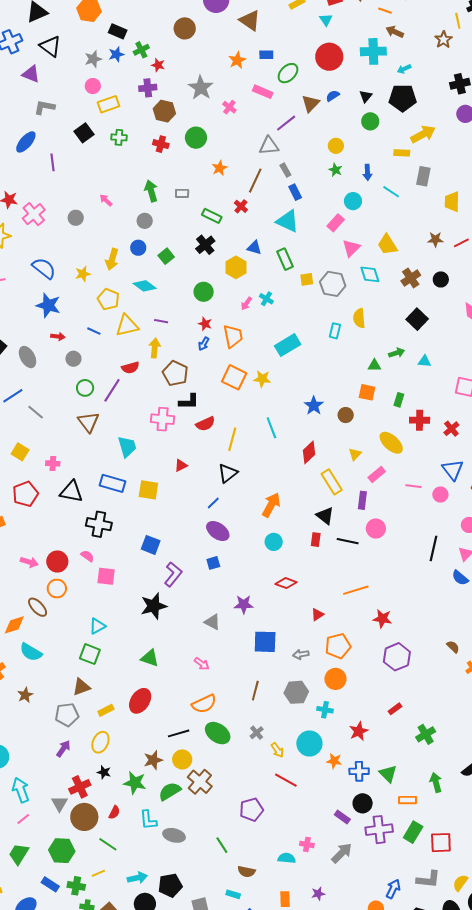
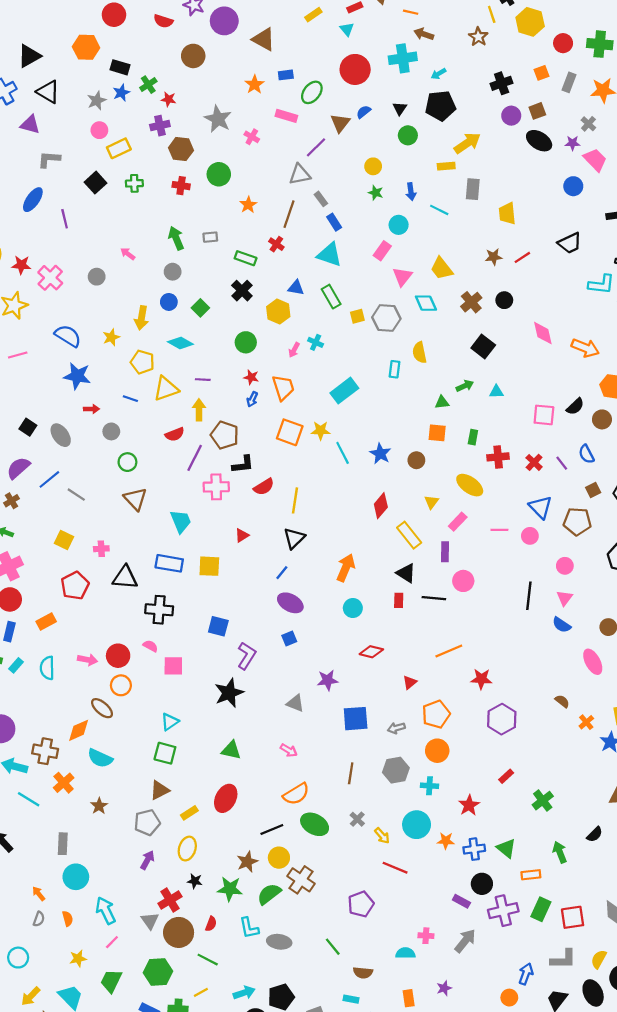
purple line: (112, 390) -> (195, 458), moved
cyan line: (271, 428) -> (343, 453), moved

